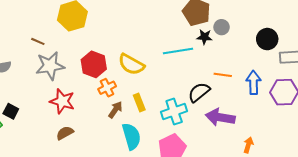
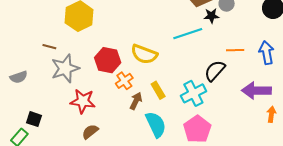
purple arrow: (220, 117) -> (256, 90), moved

